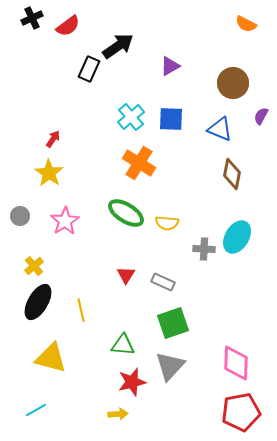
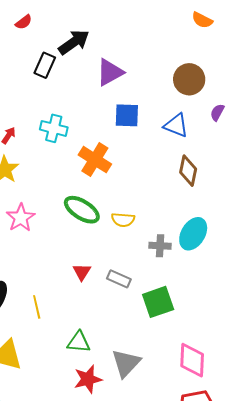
red semicircle: (68, 26) -> (24, 22), size x0.7
purple triangle: (170, 66) -> (110, 72), moved, size x1.4
cyan cross: (131, 117) -> (54, 128), moved, turned -36
green square: (173, 323) -> (158, 302), moved

